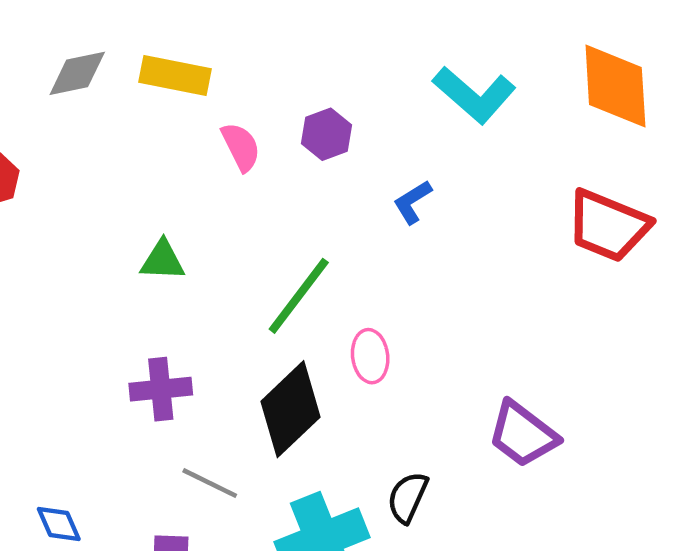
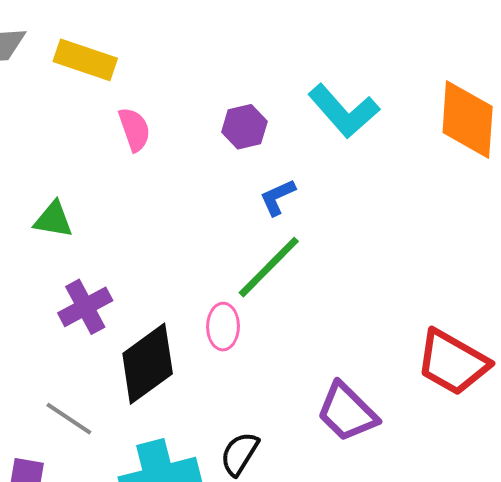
purple hexagon: (326, 134) -> (244, 127), moved
red trapezoid: (608, 226) -> (453, 362), moved
green line: (299, 296) -> (269, 267), moved
purple cross: (161, 389) -> (85, 307), moved, turned -30

